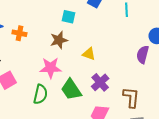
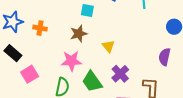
yellow triangle: (89, 54) -> (108, 46), turned 32
purple semicircle: (143, 55) -> (164, 57), moved

